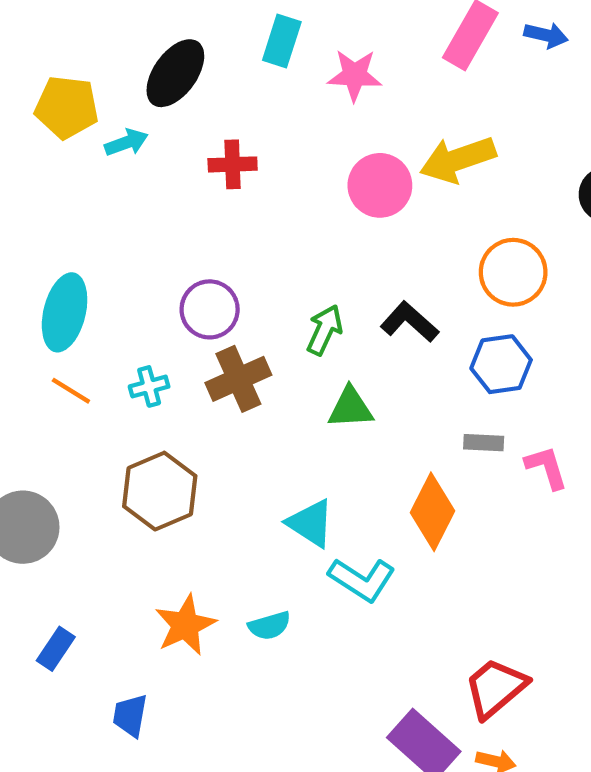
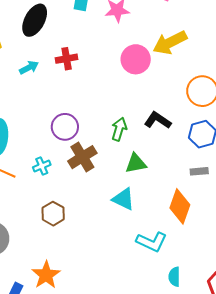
cyan arrow: (126, 143) -> (29, 68), moved
brown hexagon: (160, 491) -> (53, 214), size x0.7
cyan triangle: (310, 523) -> (123, 199), moved
orange star: (185, 625) -> (46, 275), moved
cyan semicircle: (269, 626) -> (174, 277), moved, turned 114

